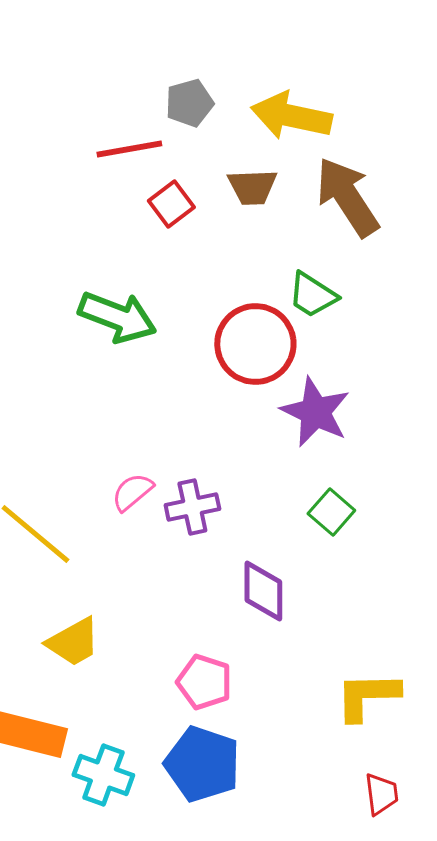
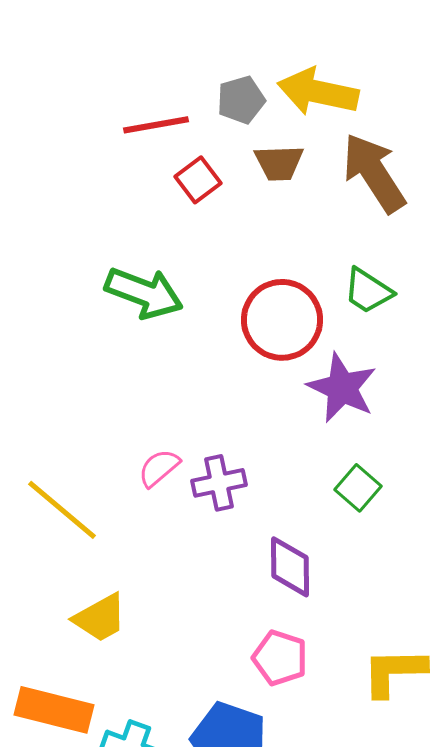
gray pentagon: (189, 103) -> (241, 100), moved
green trapezoid: (312, 295) -> (368, 291), moved
pink pentagon: (204, 682) -> (280, 658), moved

